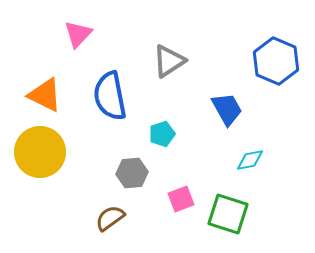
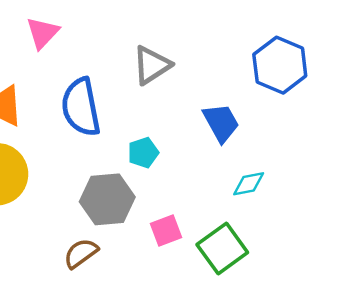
gray hexagon: (132, 173) -> (107, 199), size x1.4
green square: (228, 214) -> (222, 249), turned 36

